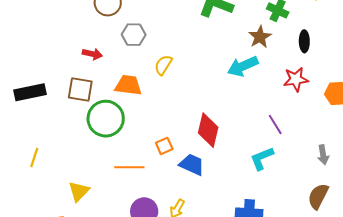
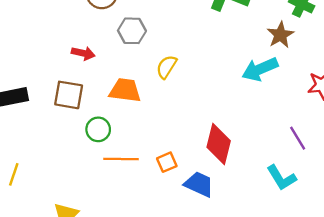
green circle: (106, 119) -> (98, 129), size x0.6
cyan L-shape: (262, 158) -> (281, 178), turned -100
orange line: (129, 167) -> (121, 159), moved

